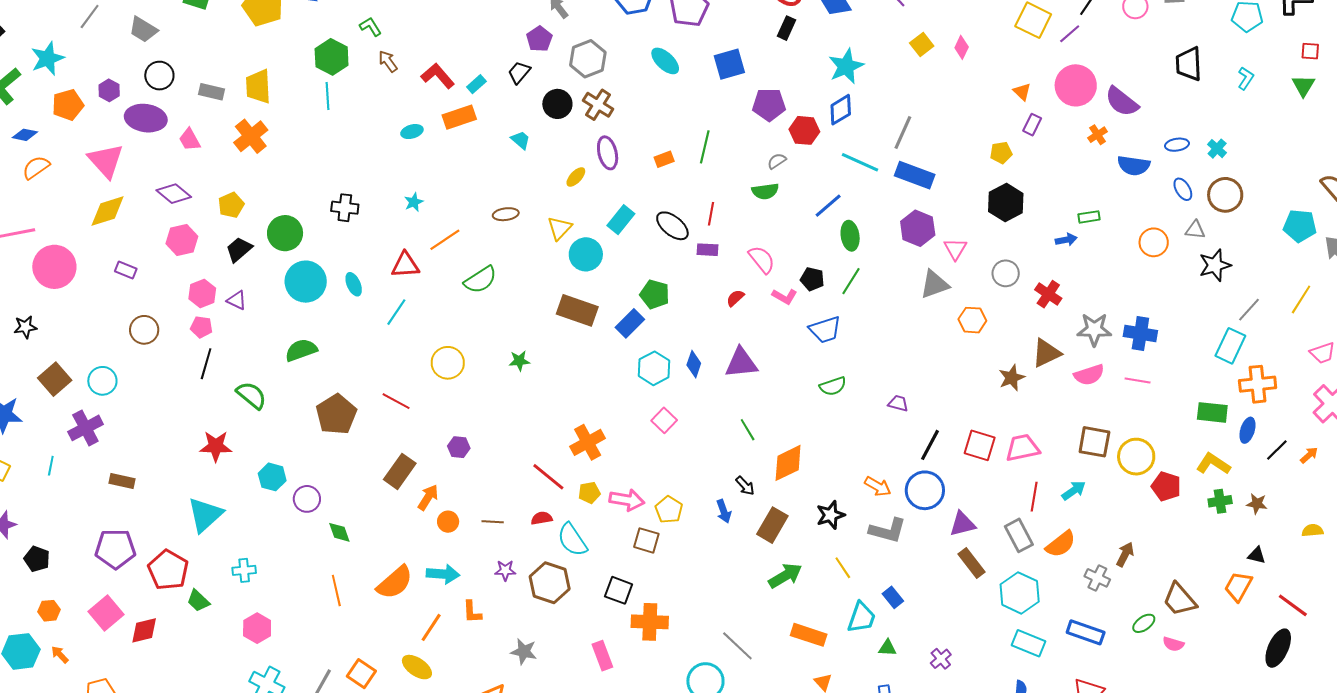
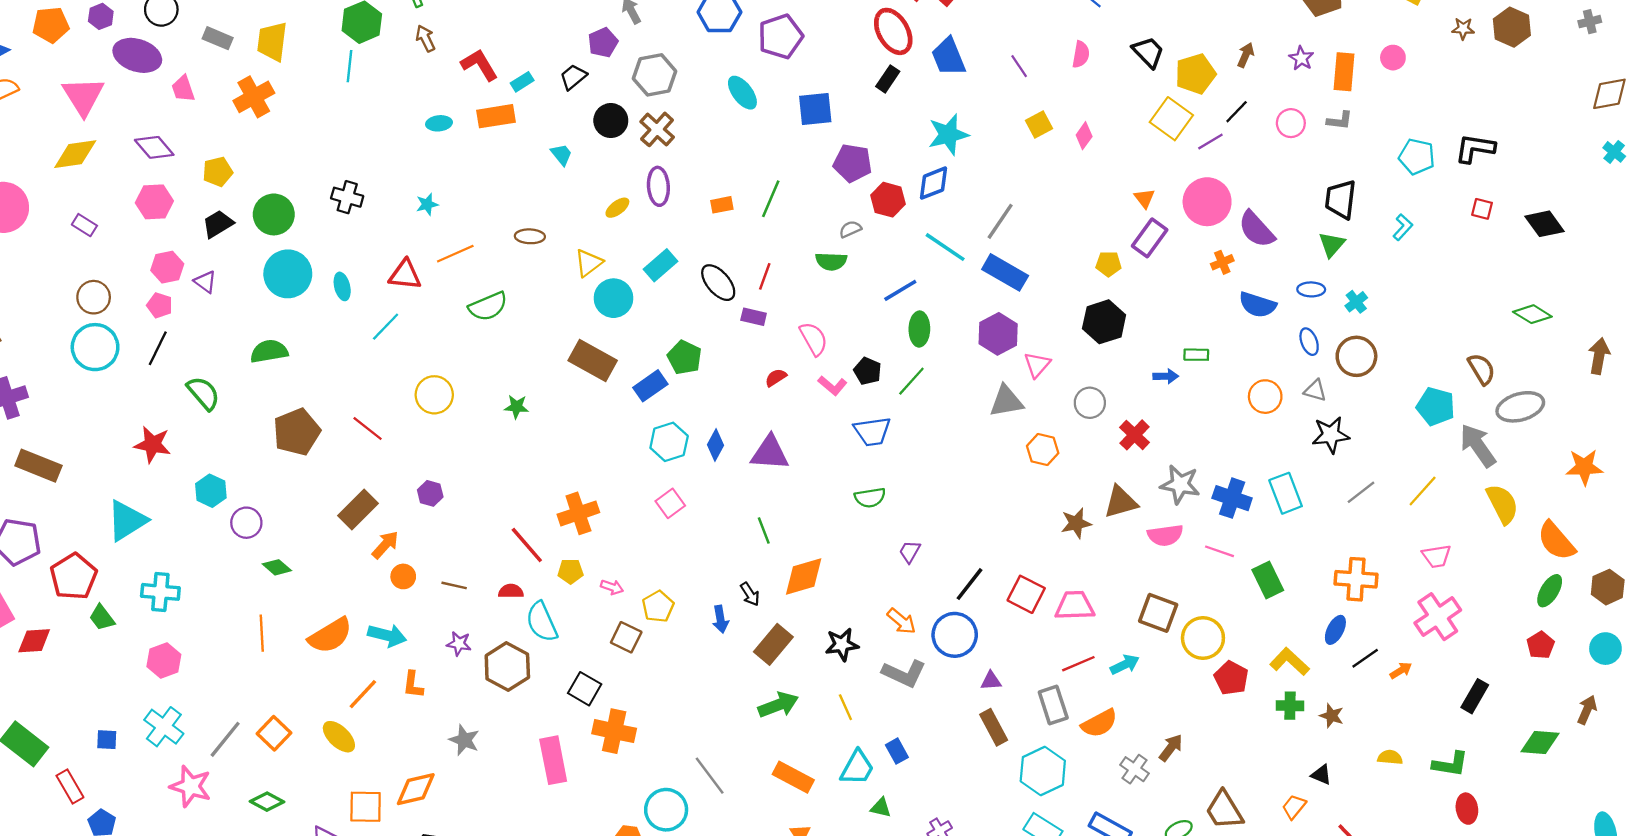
green triangle: (1303, 86) -> (1332, 245), moved
purple rectangle: (1032, 125) -> (1150, 238), size x1.5
cyan rectangle: (1230, 346) -> (1286, 493), moved, turned -56
cyan circle: (102, 381) -> (95, 347), moved, size x1.4
purple trapezoid: (898, 403) -> (910, 552), moved, turned -85
green rectangle: (1212, 412) -> (1268, 580), moved, turned 48
brown rectangle: (122, 481) -> (38, 466), size x1.5
red line: (1034, 497) -> (1078, 664), turned 48
pink arrow: (627, 500) -> (612, 587), size x0.6
purple triangle: (962, 524) -> (991, 681), size x0.7
green diamond: (339, 532) -> (277, 567), turned -40
cyan cross: (244, 570) -> (160, 592), size x1.4
orange trapezoid: (1238, 586) -> (1294, 807), size x0.7
pink rectangle: (602, 656) -> (553, 760), size x1.4

